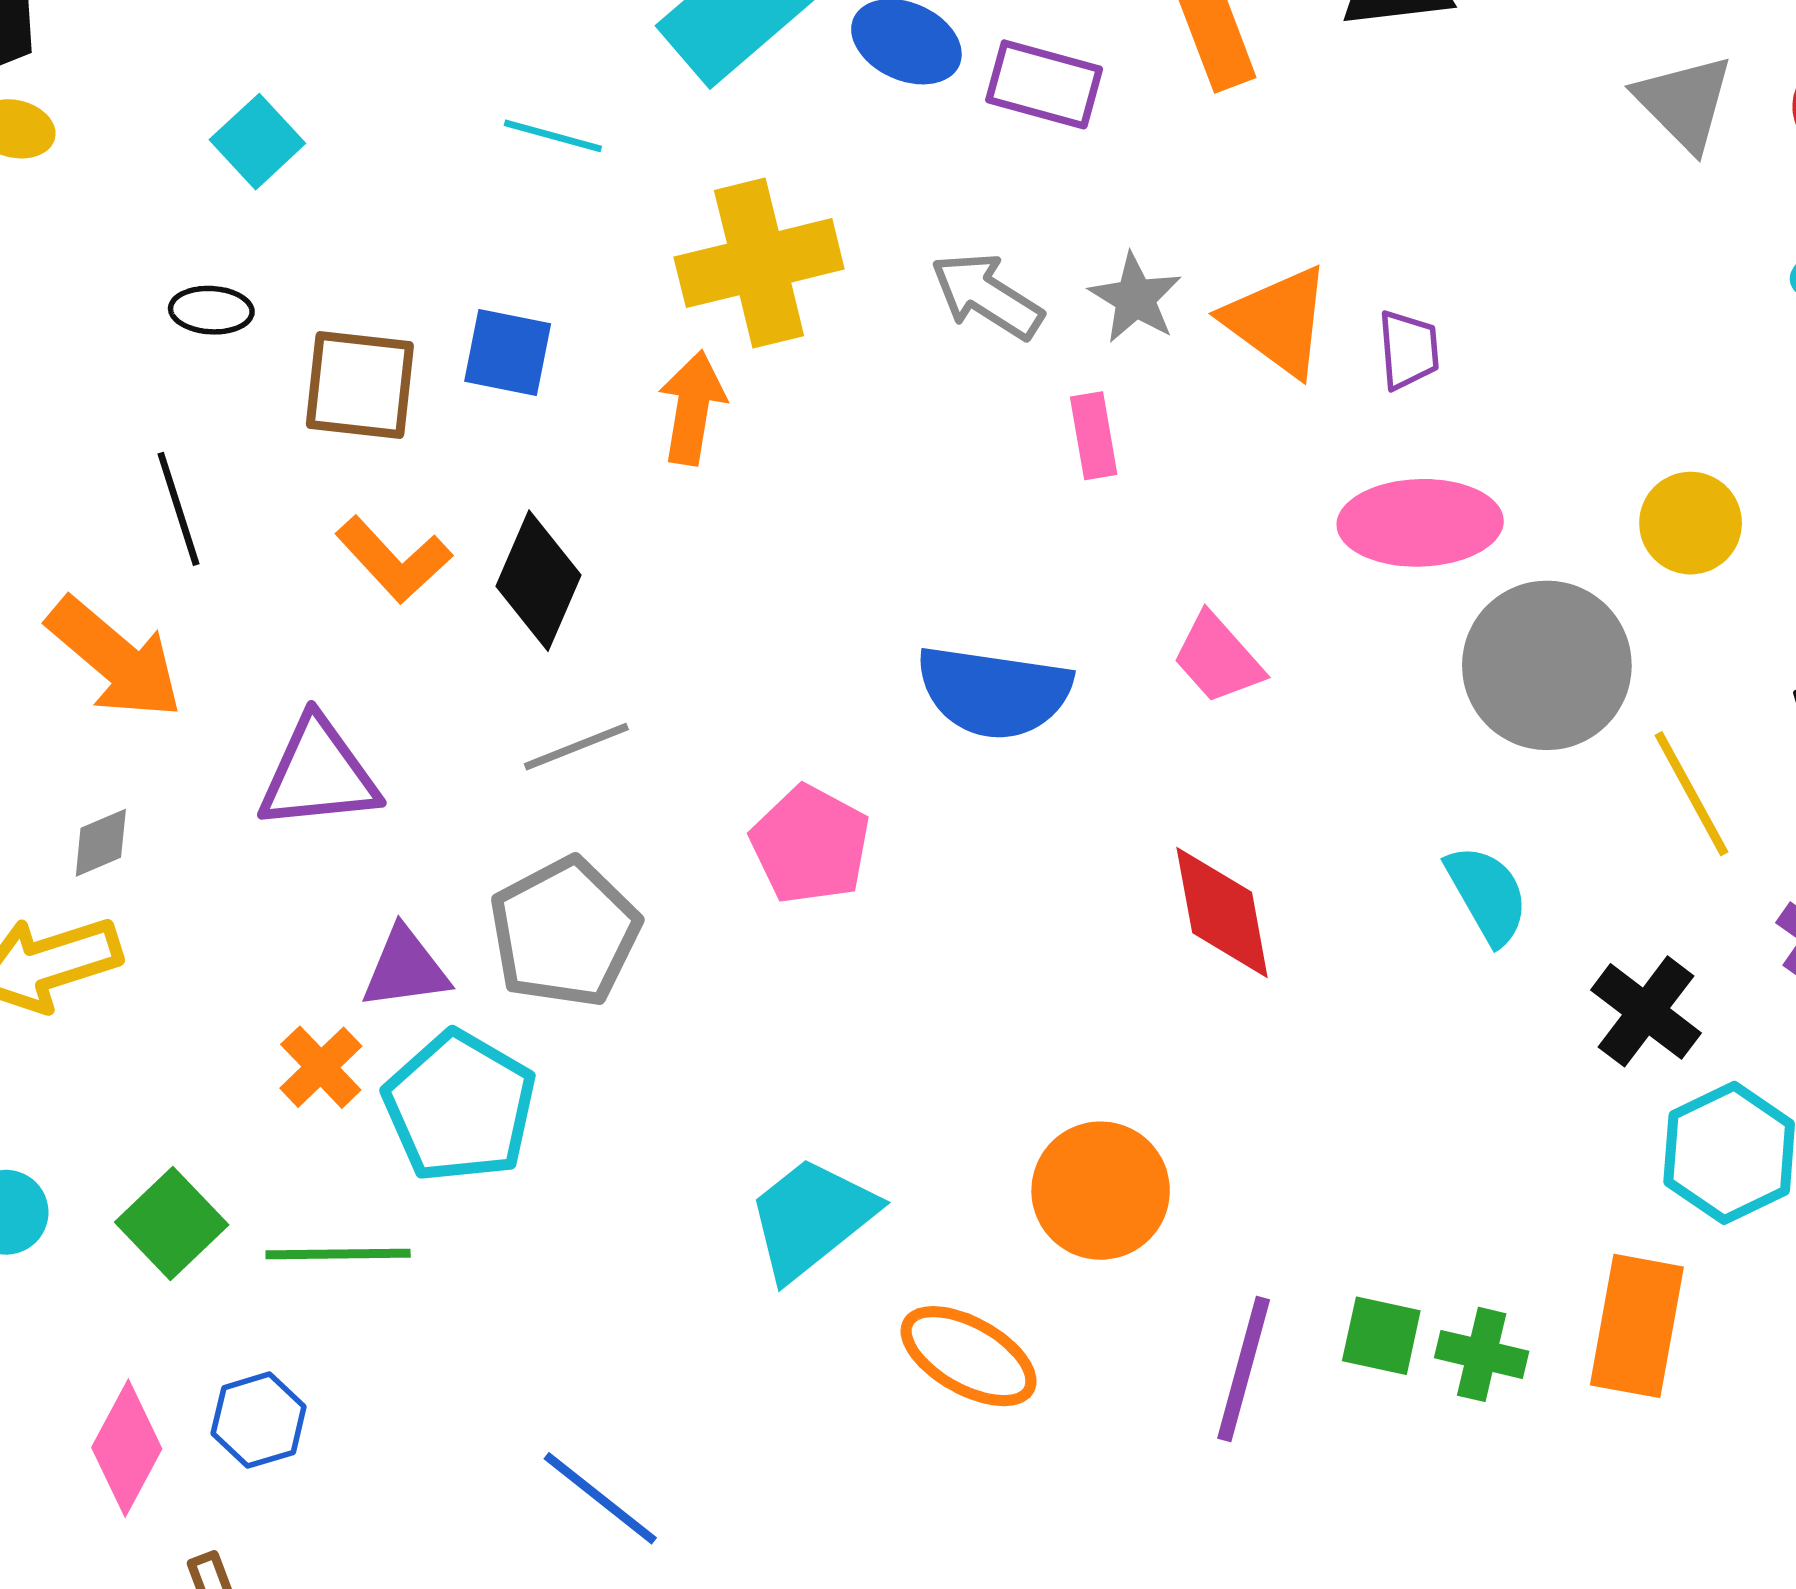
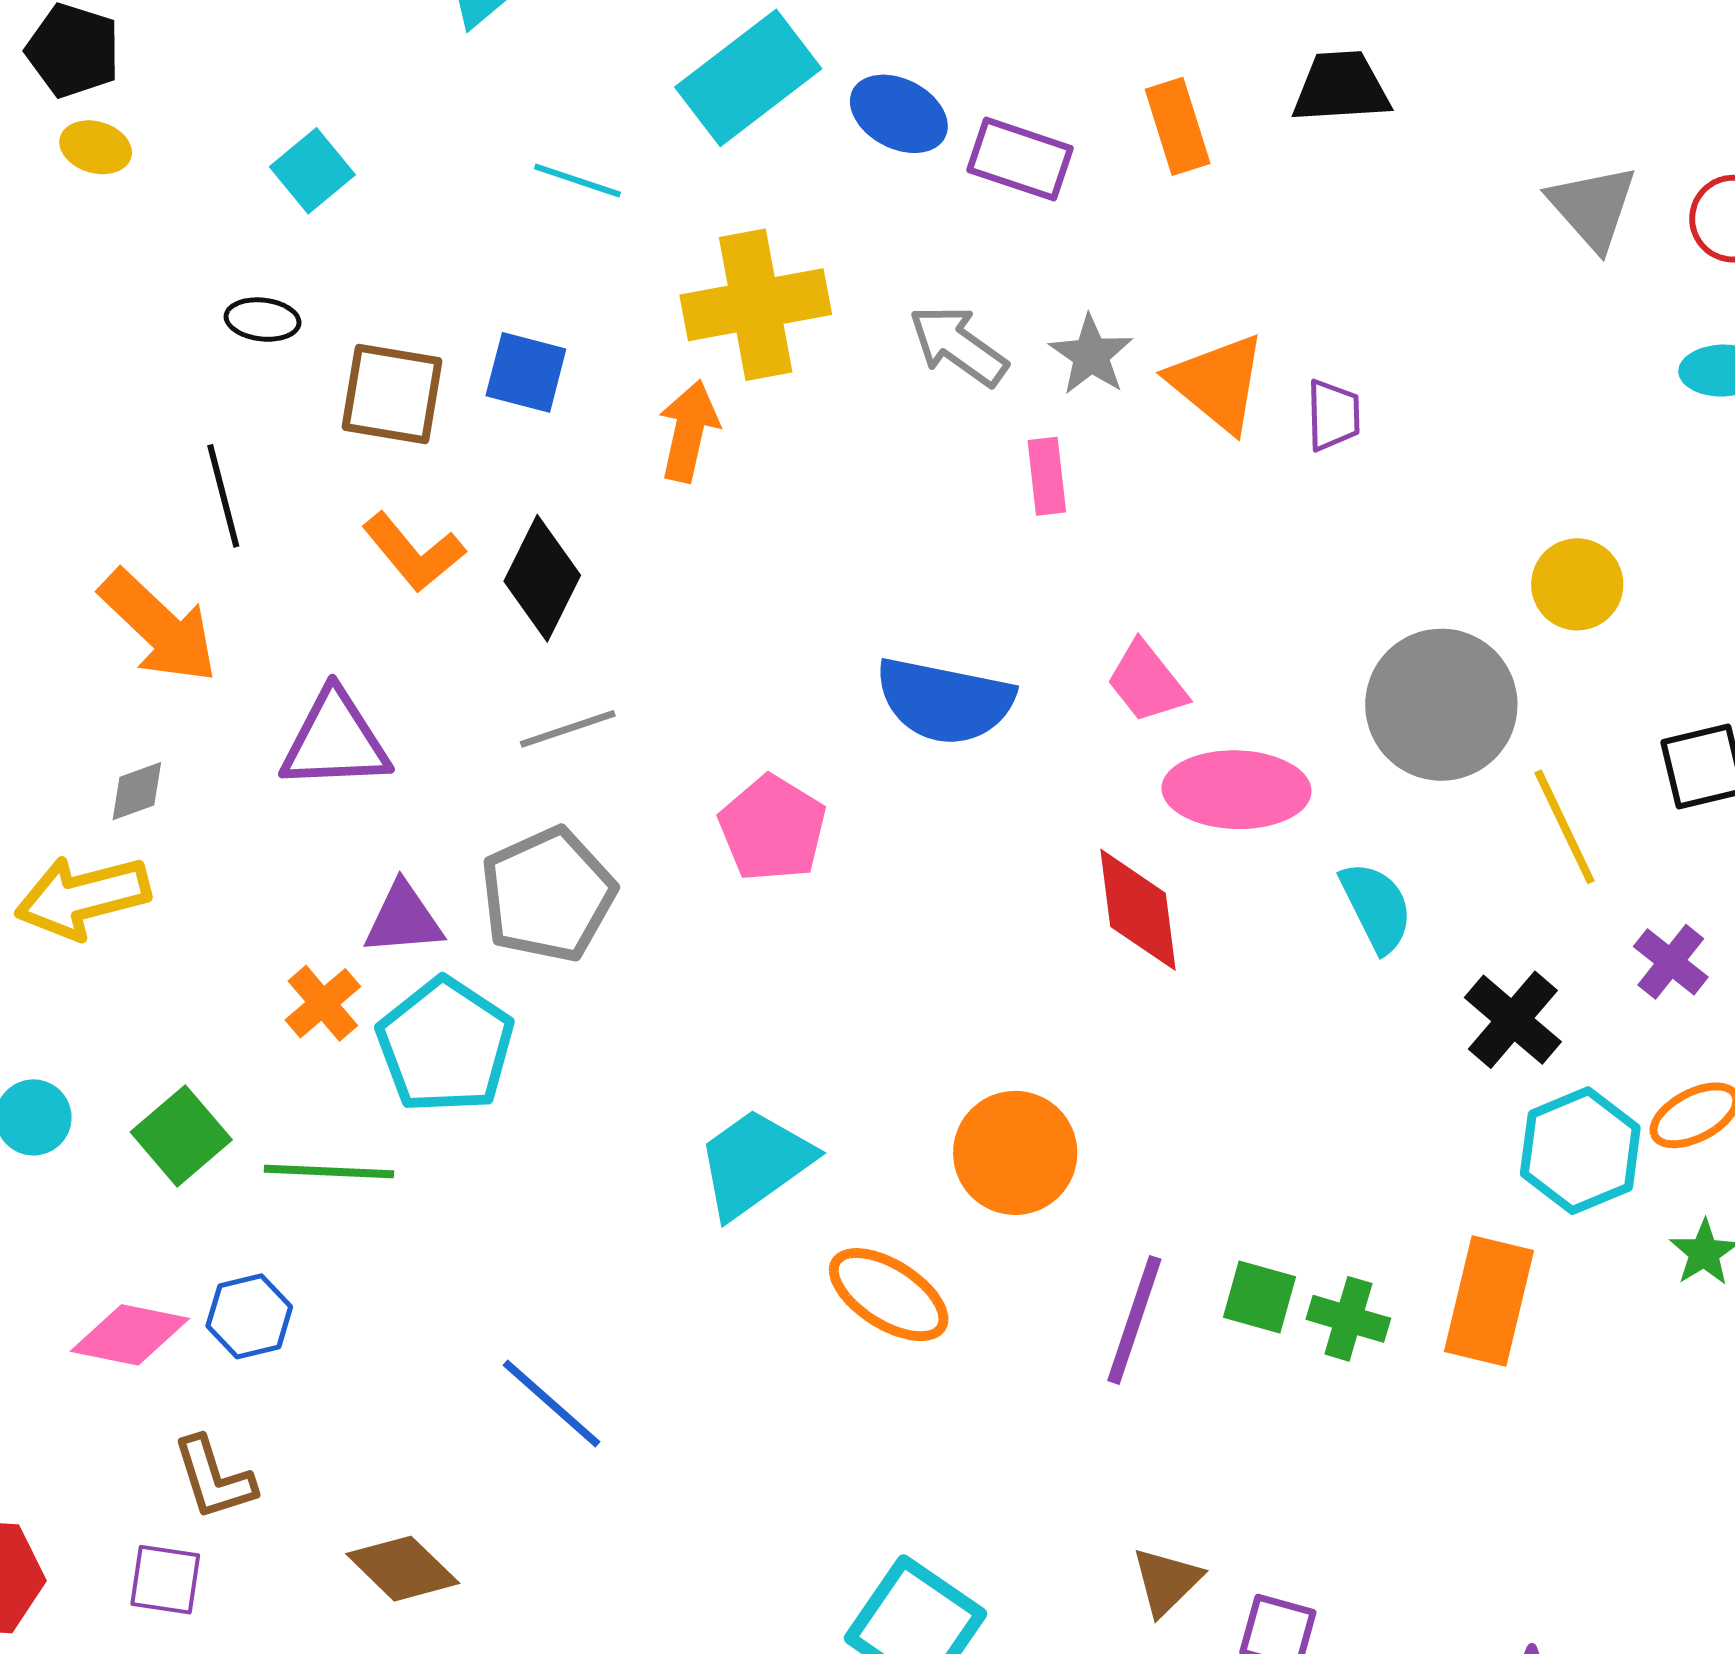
pink ellipse: (1420, 523) -> (1237, 790), moved
pink diamond: (127, 1448) -> (130, 1335), turned 70

